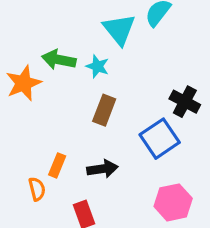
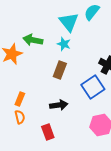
cyan star: (97, 66) -> (64, 44), moved
orange rectangle: (57, 165) -> (20, 99), moved

